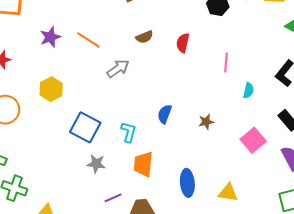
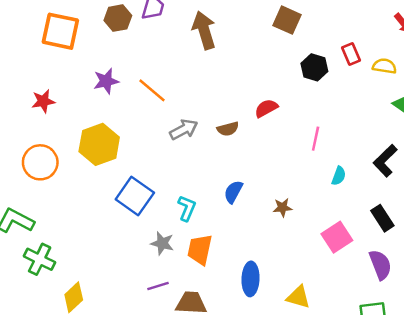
brown semicircle: (144, 37) -> (228, 129), moved
red semicircle: (183, 43) -> (266, 108), turned 42
yellow hexagon: (51, 89) -> (99, 144), size x1.4
gray star: (96, 164) -> (162, 243), moved

